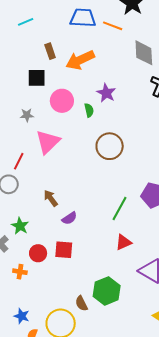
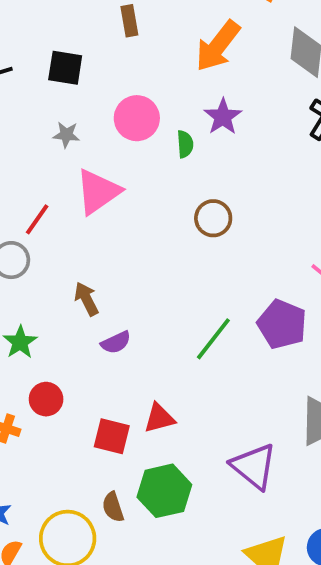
orange arrow: (80, 60) -> (218, 46), moved, turned -36
black square: (37, 78) -> (65, 68), moved
brown circle: (110, 146) -> (213, 218), size x0.7
red triangle: (123, 242) -> (159, 418), moved
red square: (64, 250) -> (112, 436), moved

